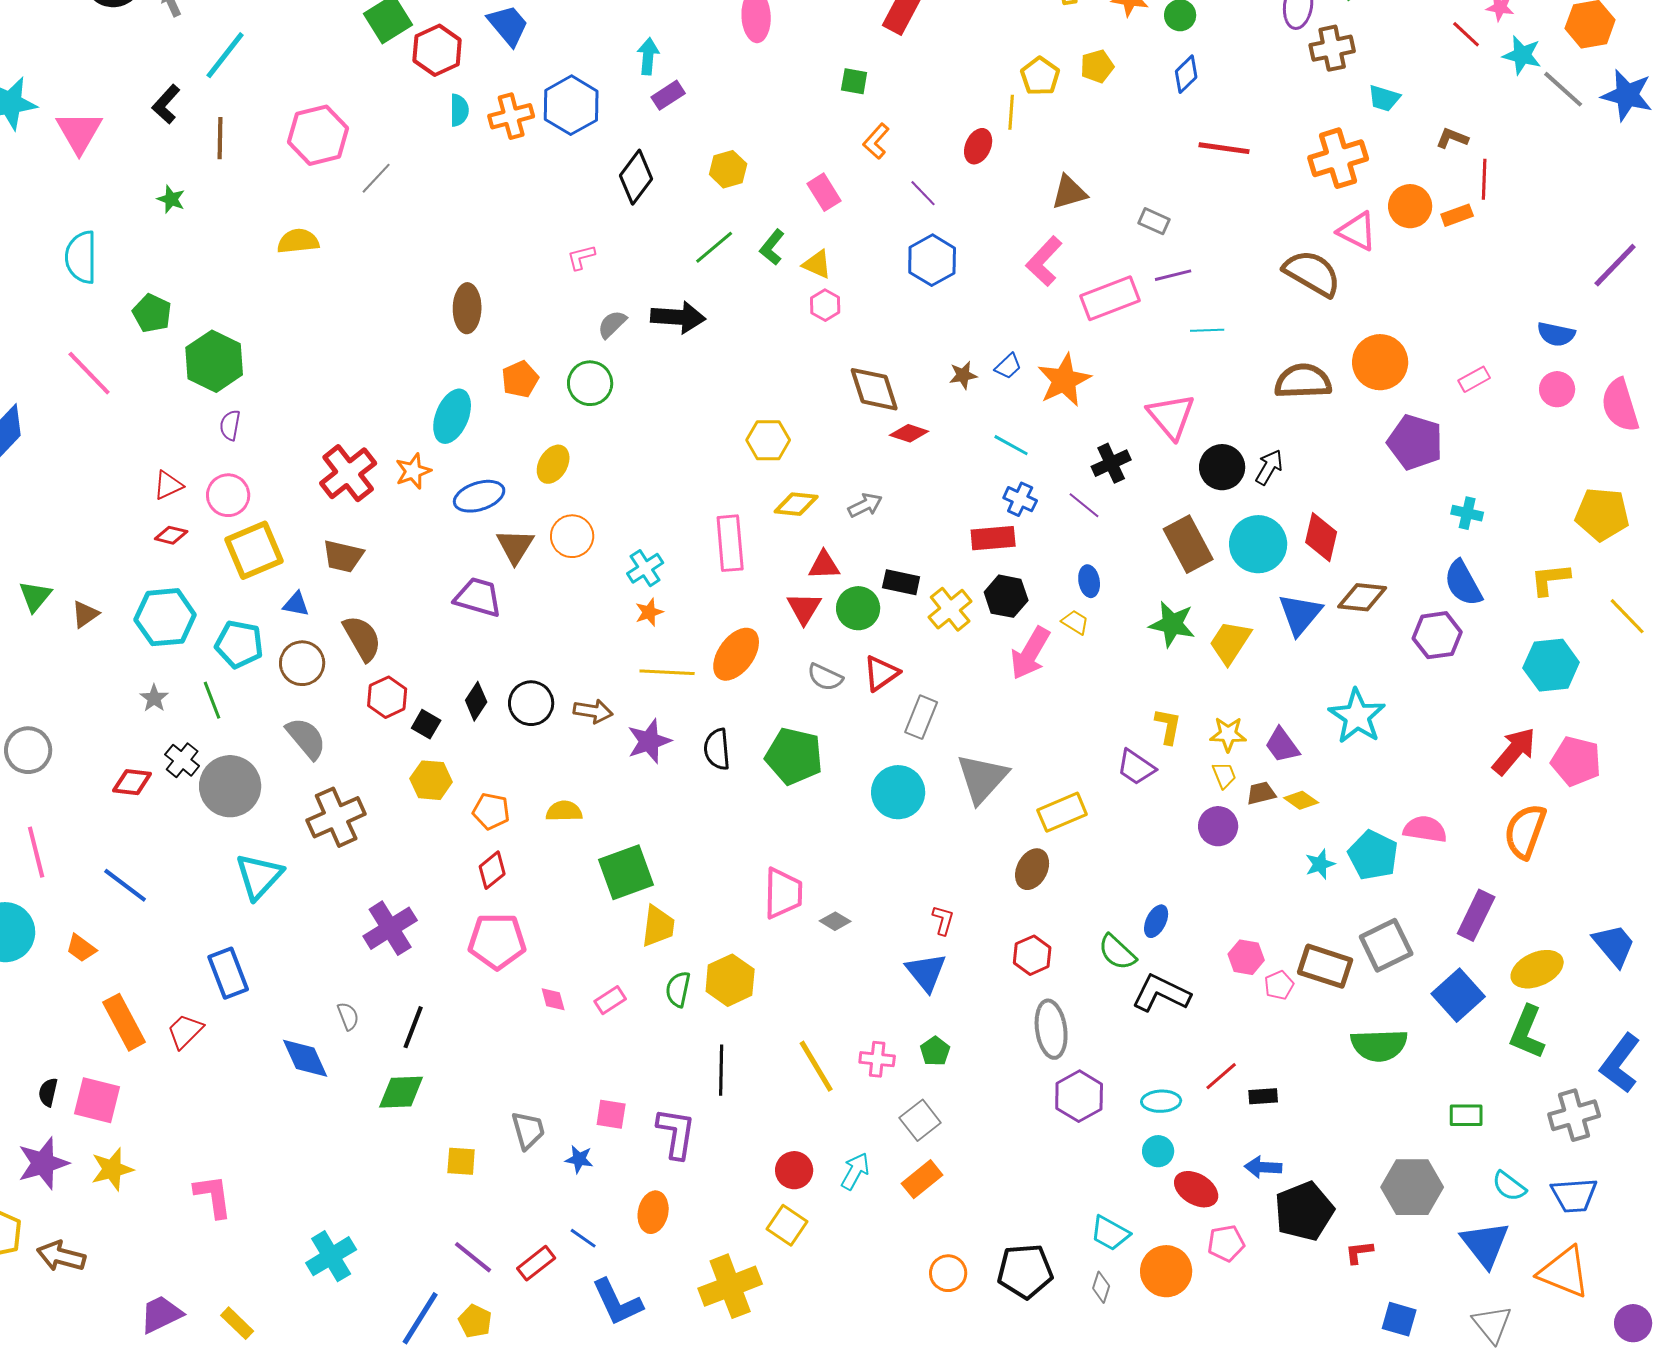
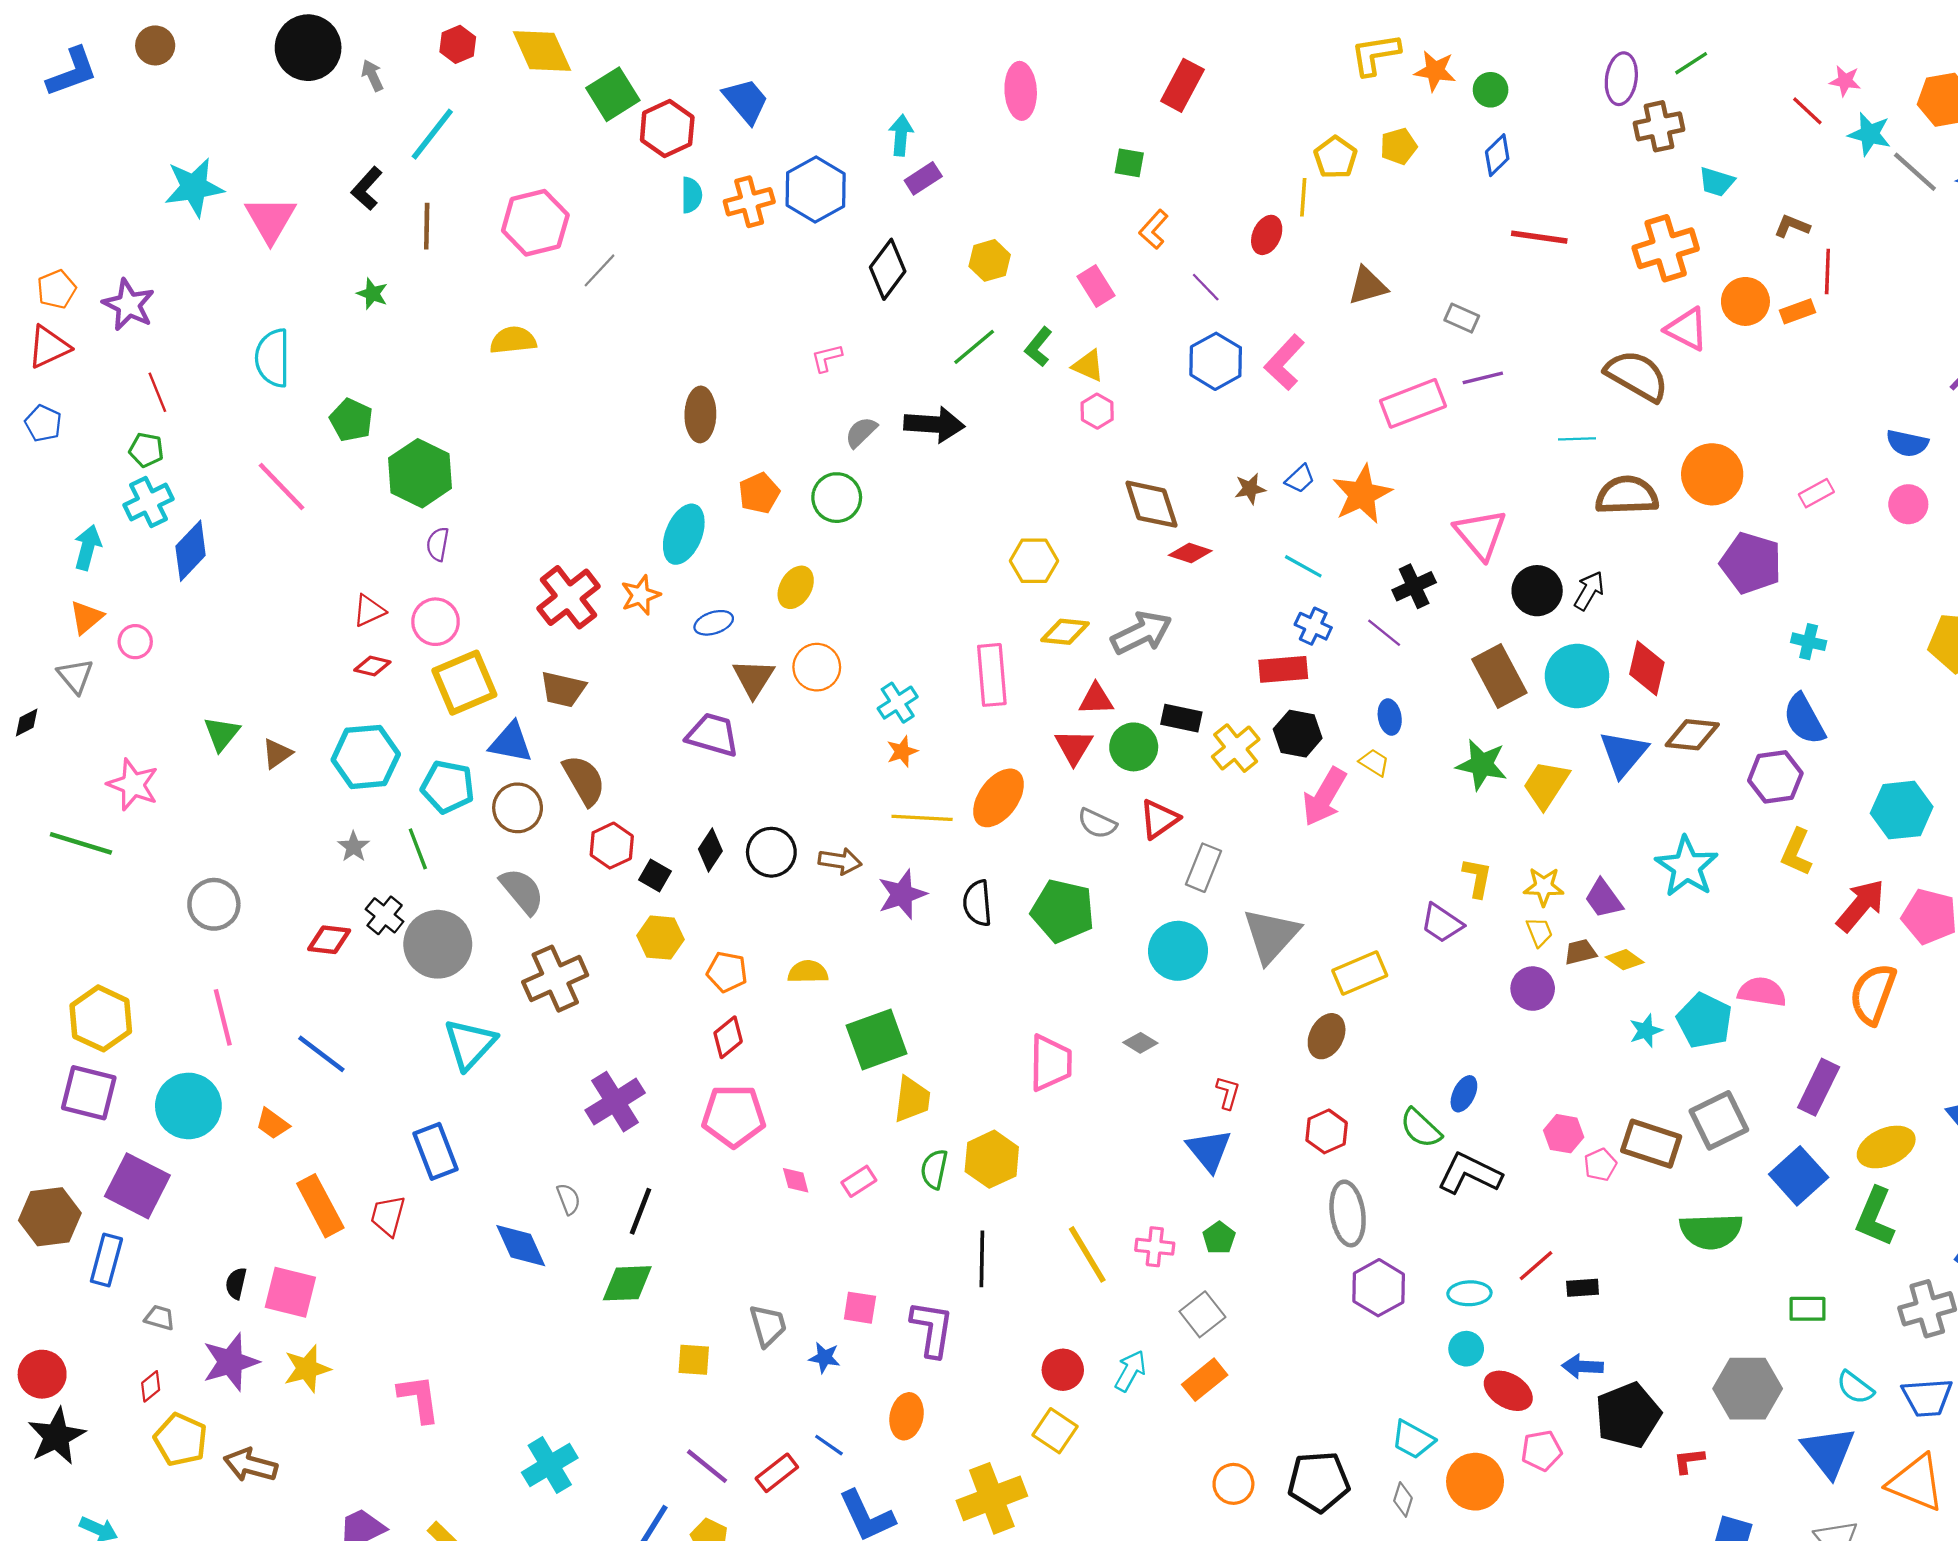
pink L-shape: (1044, 261) -> (1284, 362), moved
cyan line: (1207, 330) -> (1577, 439), moved
blue ellipse: (479, 496) -> (714, 623), size x0.7
gray arrow: (865, 505) -> (1141, 633), size x1.6
yellow L-shape: (1550, 579) -> (1796, 852), moved, turned -60
blue triangle: (296, 604) -> (511, 742), size x1.5
gray diamond: (835, 921) -> (1140, 1043), moved
red trapezoid: (185, 1031) -> (388, 1216), turned -30

